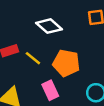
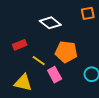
yellow line: (33, 58) -> (39, 61), moved

